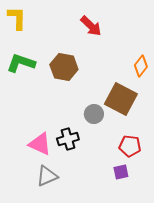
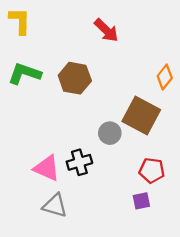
gray triangle: (47, 176) -> (55, 206), turned 40

